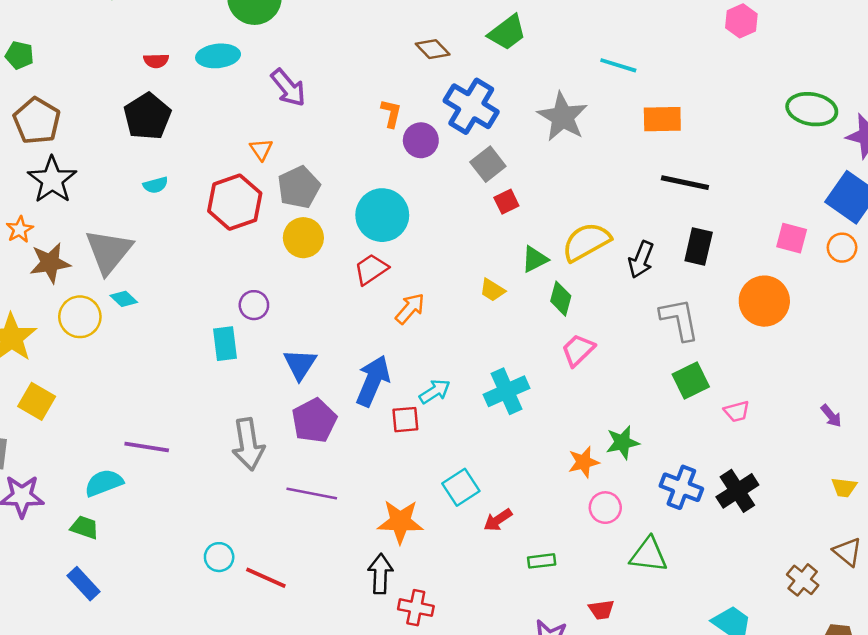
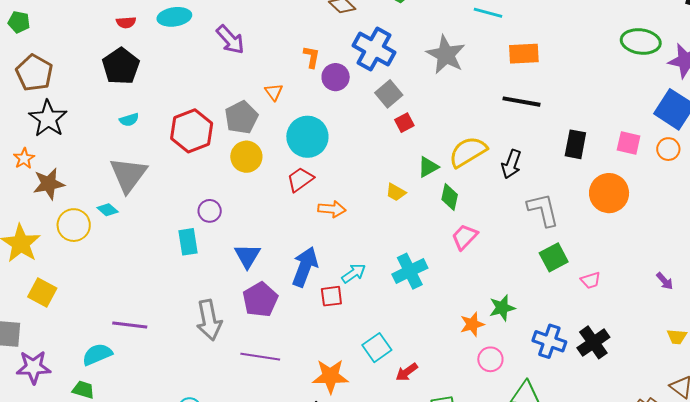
orange triangle: (261, 149) -> (274, 92), moved
black line: (685, 183) -> (522, 102), moved
black rectangle: (699, 247) -> (575, 144), moved
gray triangle: (109, 251) -> (128, 175), moved
orange arrow: (410, 308) -> (332, 209), turned 56

